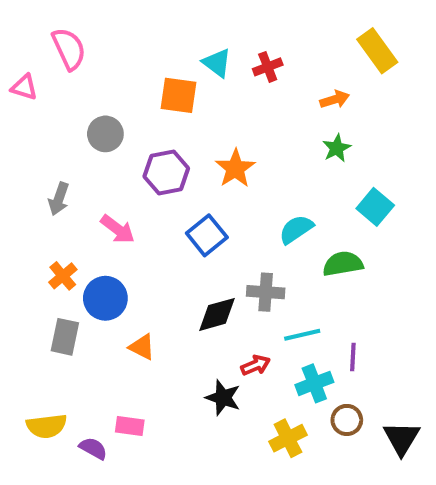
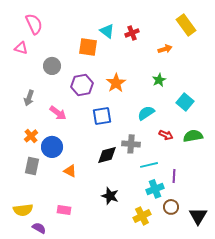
pink triangle: (24, 87) -> (21, 48), moved
green star: (337, 148) -> (159, 80), moved
blue square: (207, 235) -> (102, 116), turned 30
green semicircle: (343, 264) -> (193, 136), moved
red arrow: (256, 365) -> (166, 135), moved, turned 48
purple semicircle: (93, 448) -> (39, 228), moved

